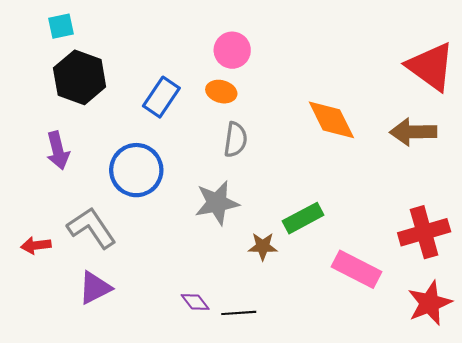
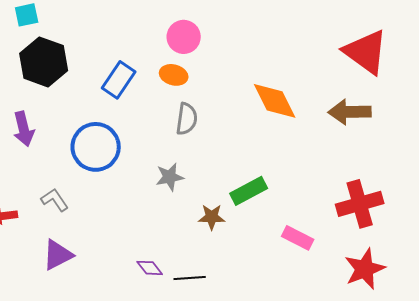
gray star: (217, 203) -> (170, 177), size x0.7
gray L-shape: (92, 228) -> (55, 200), size x0.6
pink rectangle: (356, 269) -> (298, 238), size x0.7

